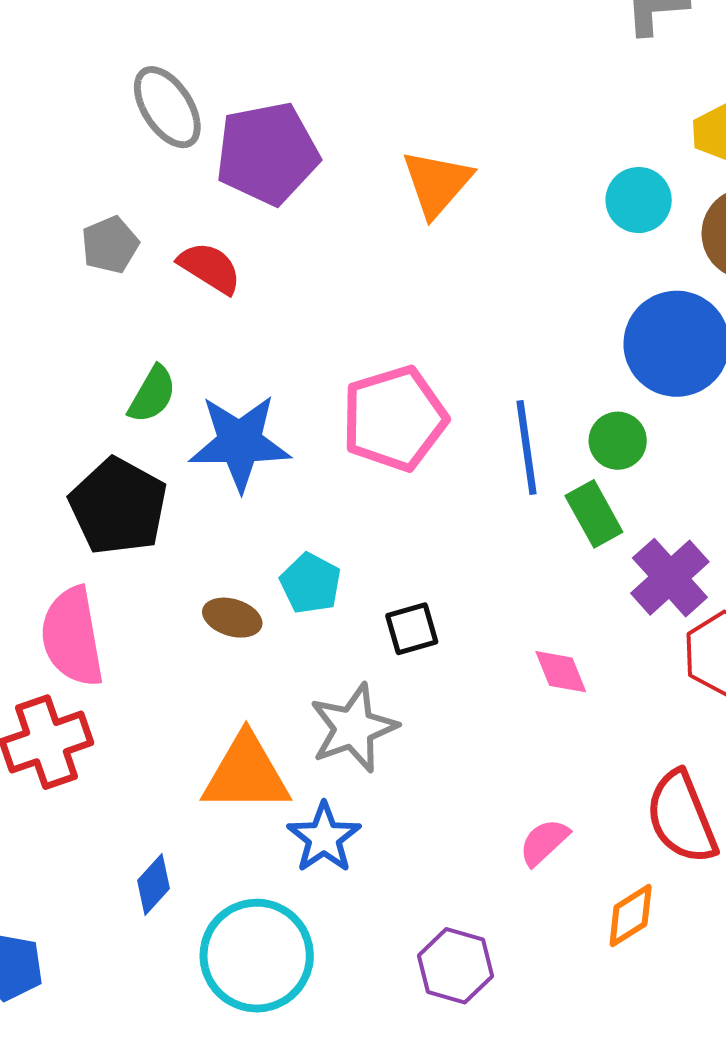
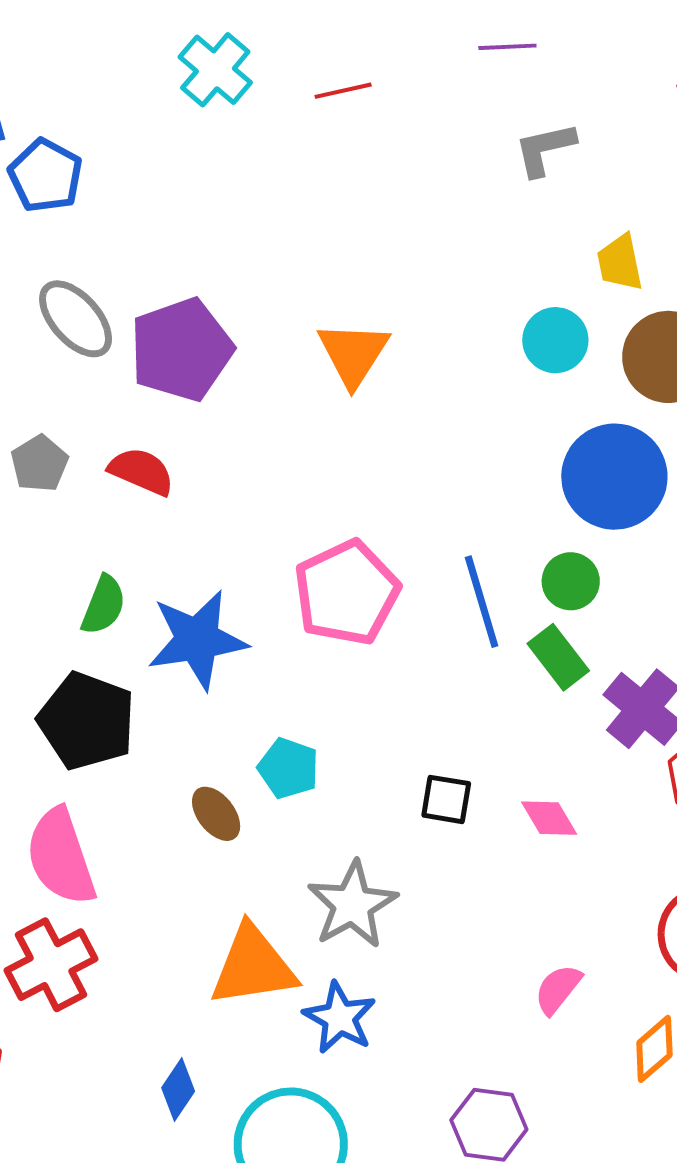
brown ellipse: (232, 618) -> (216, 814), turned 44
black square: (412, 629) -> (446, 799), moved, turned 34

